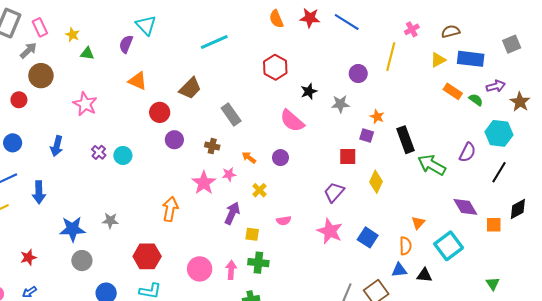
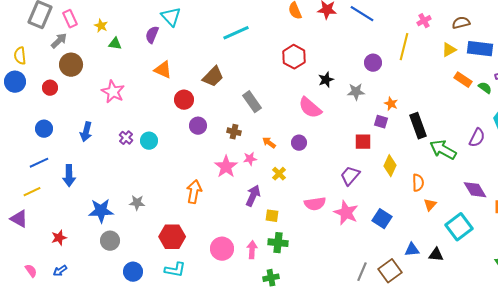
pink semicircle: (284, 221) -> (315, 204), moved, size x1.5
orange semicircle: (405, 246) -> (418, 183), moved

